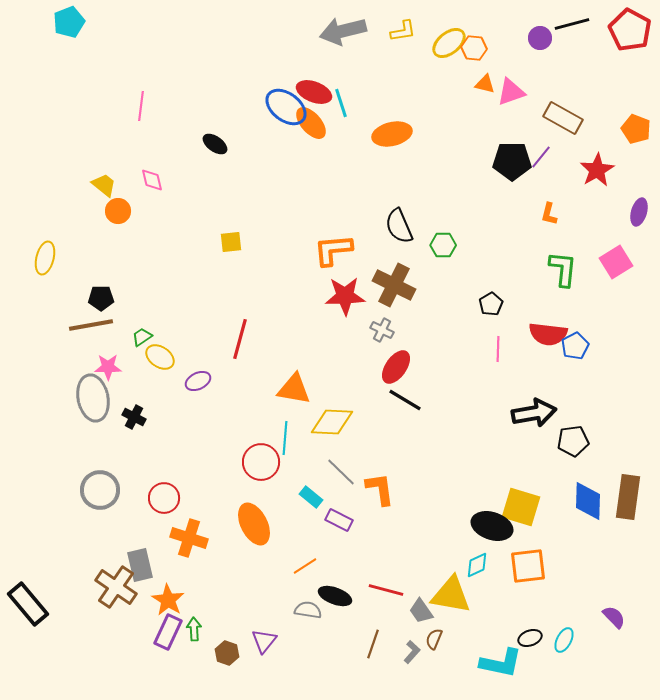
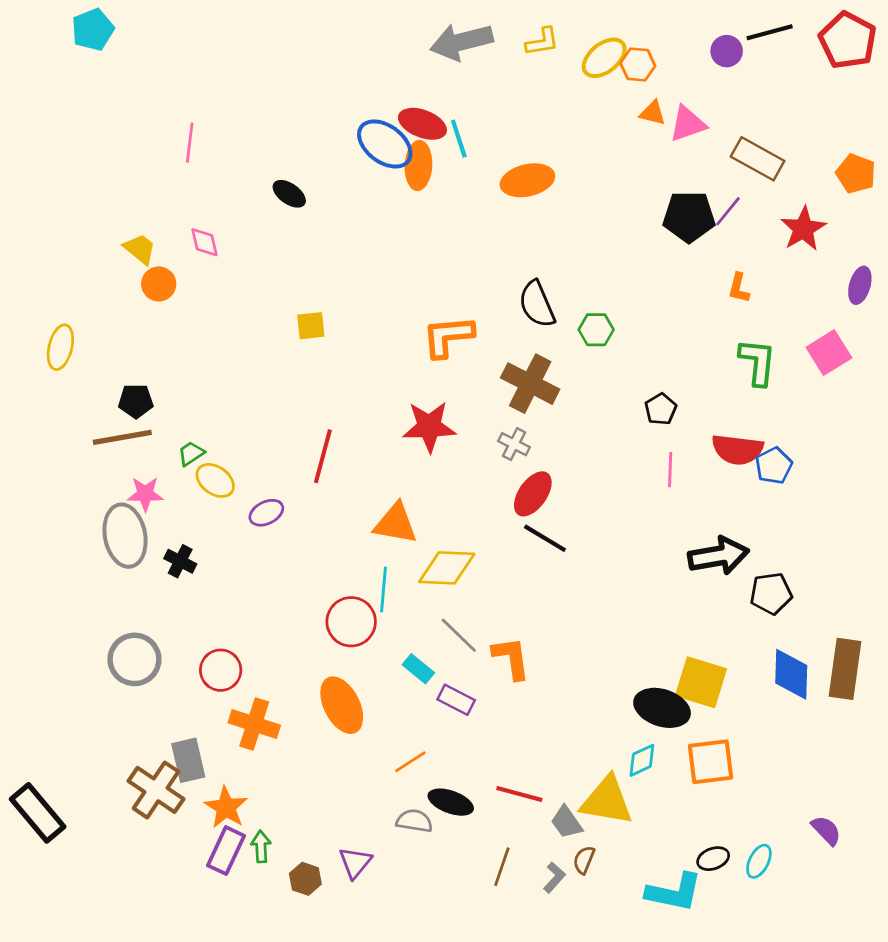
orange ellipse: (311, 123) -> (418, 166), turned 44
red star: (345, 296) -> (429, 427), moved

